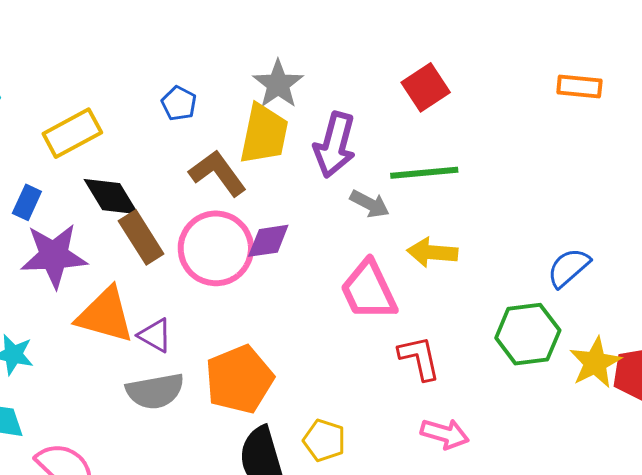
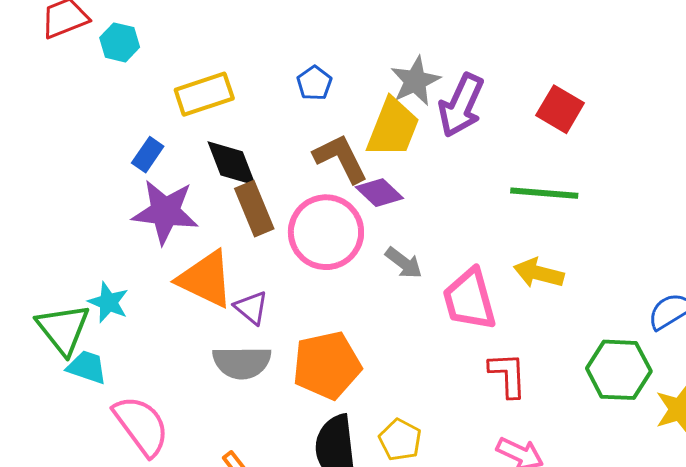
red square: (426, 87) -> (560, 109), turned -36
purple arrow: (335, 145) -> (461, 105), moved
gray arrow: (370, 204) -> (404, 263), moved
purple diamond: (268, 241) -> (379, 193), moved, turned 42

